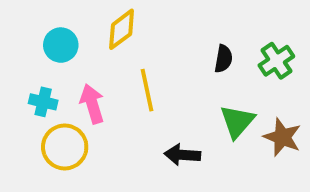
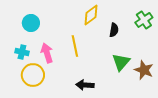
yellow diamond: (122, 29) -> (91, 15), moved
green cross: (276, 61) -> (144, 20), moved
black arrow: (182, 155) -> (85, 85), moved

